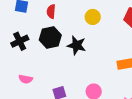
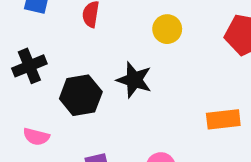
black hexagon: (50, 37) -> (81, 95), moved

